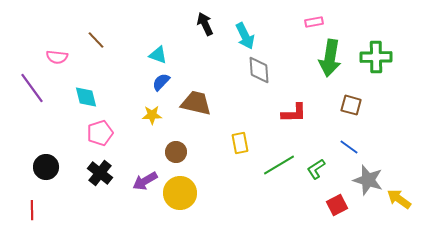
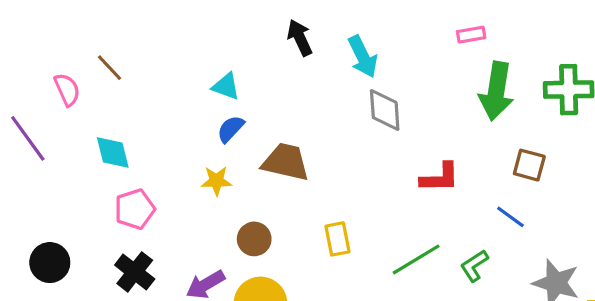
brown line: (96, 40) -> (110, 68), moved
pink semicircle: (57, 57) -> (67, 90), turned -120
yellow rectangle: (240, 143) -> (338, 239), moved
blue line: (349, 147) -> (510, 217), moved

